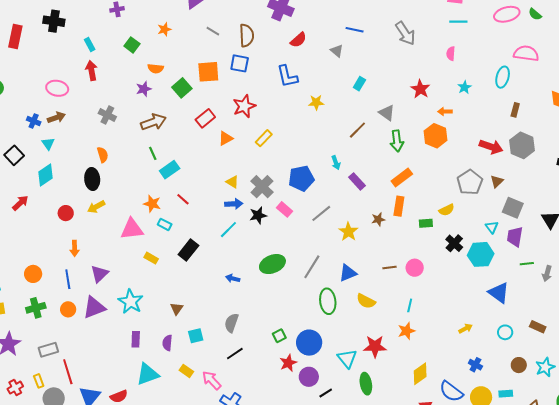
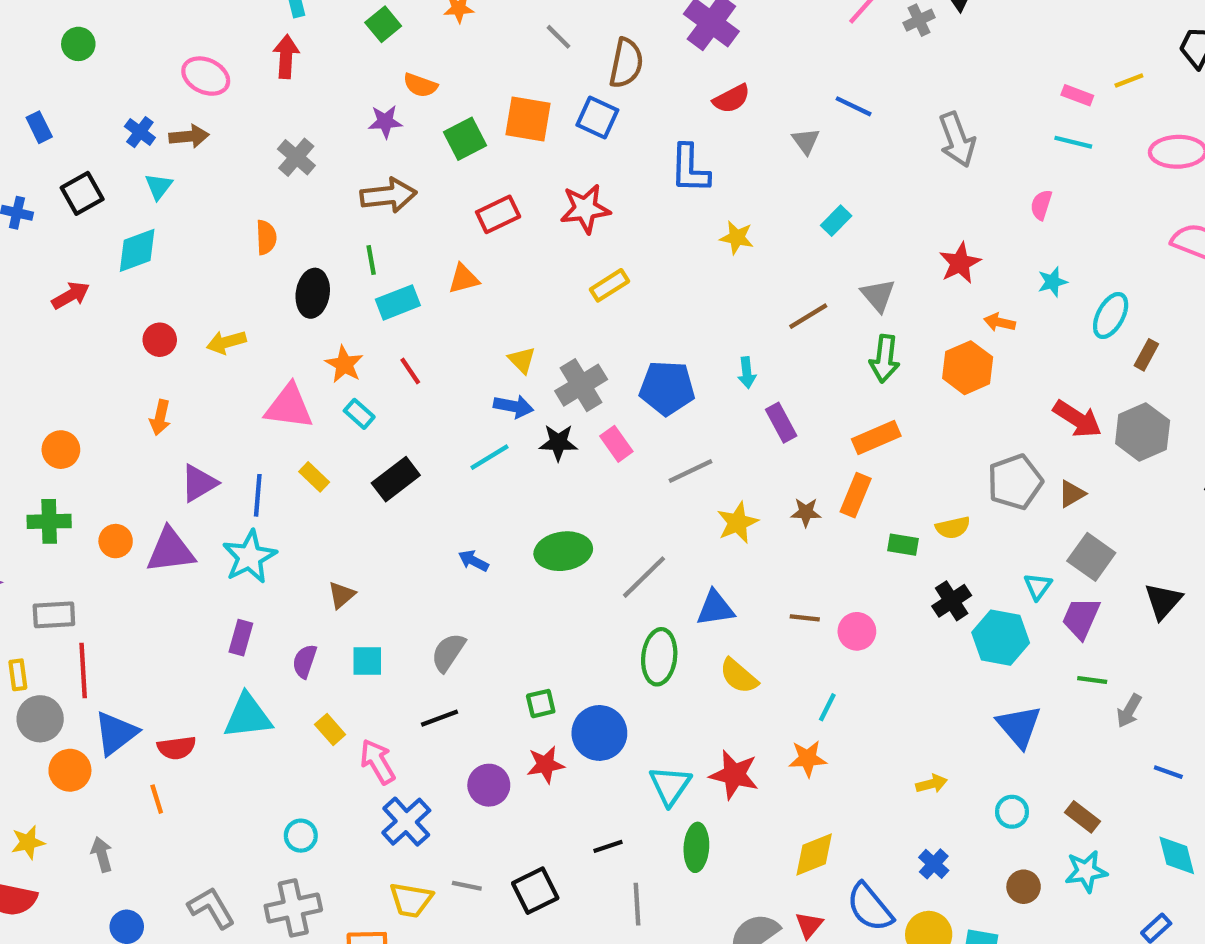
cyan ellipse: (503, 77) -> (1111, 315), moved
orange triangle: (226, 138) -> (464, 279), moved
black ellipse: (92, 179) -> (313, 293), moved
blue line: (68, 279) -> (258, 495), moved
cyan star: (545, 367) -> (1086, 871), moved
purple circle: (309, 377) -> (489, 785), moved

